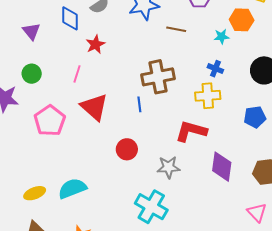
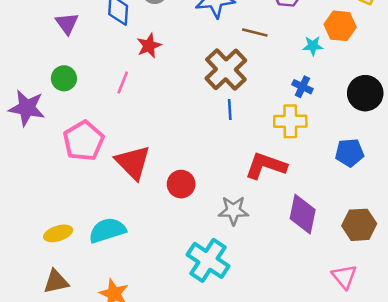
brown cross: (158, 77) -> (226, 69), moved, turned -36
blue line: (139, 104) -> (230, 109), moved
red triangle: (94, 107) -> (133, 162), moved

